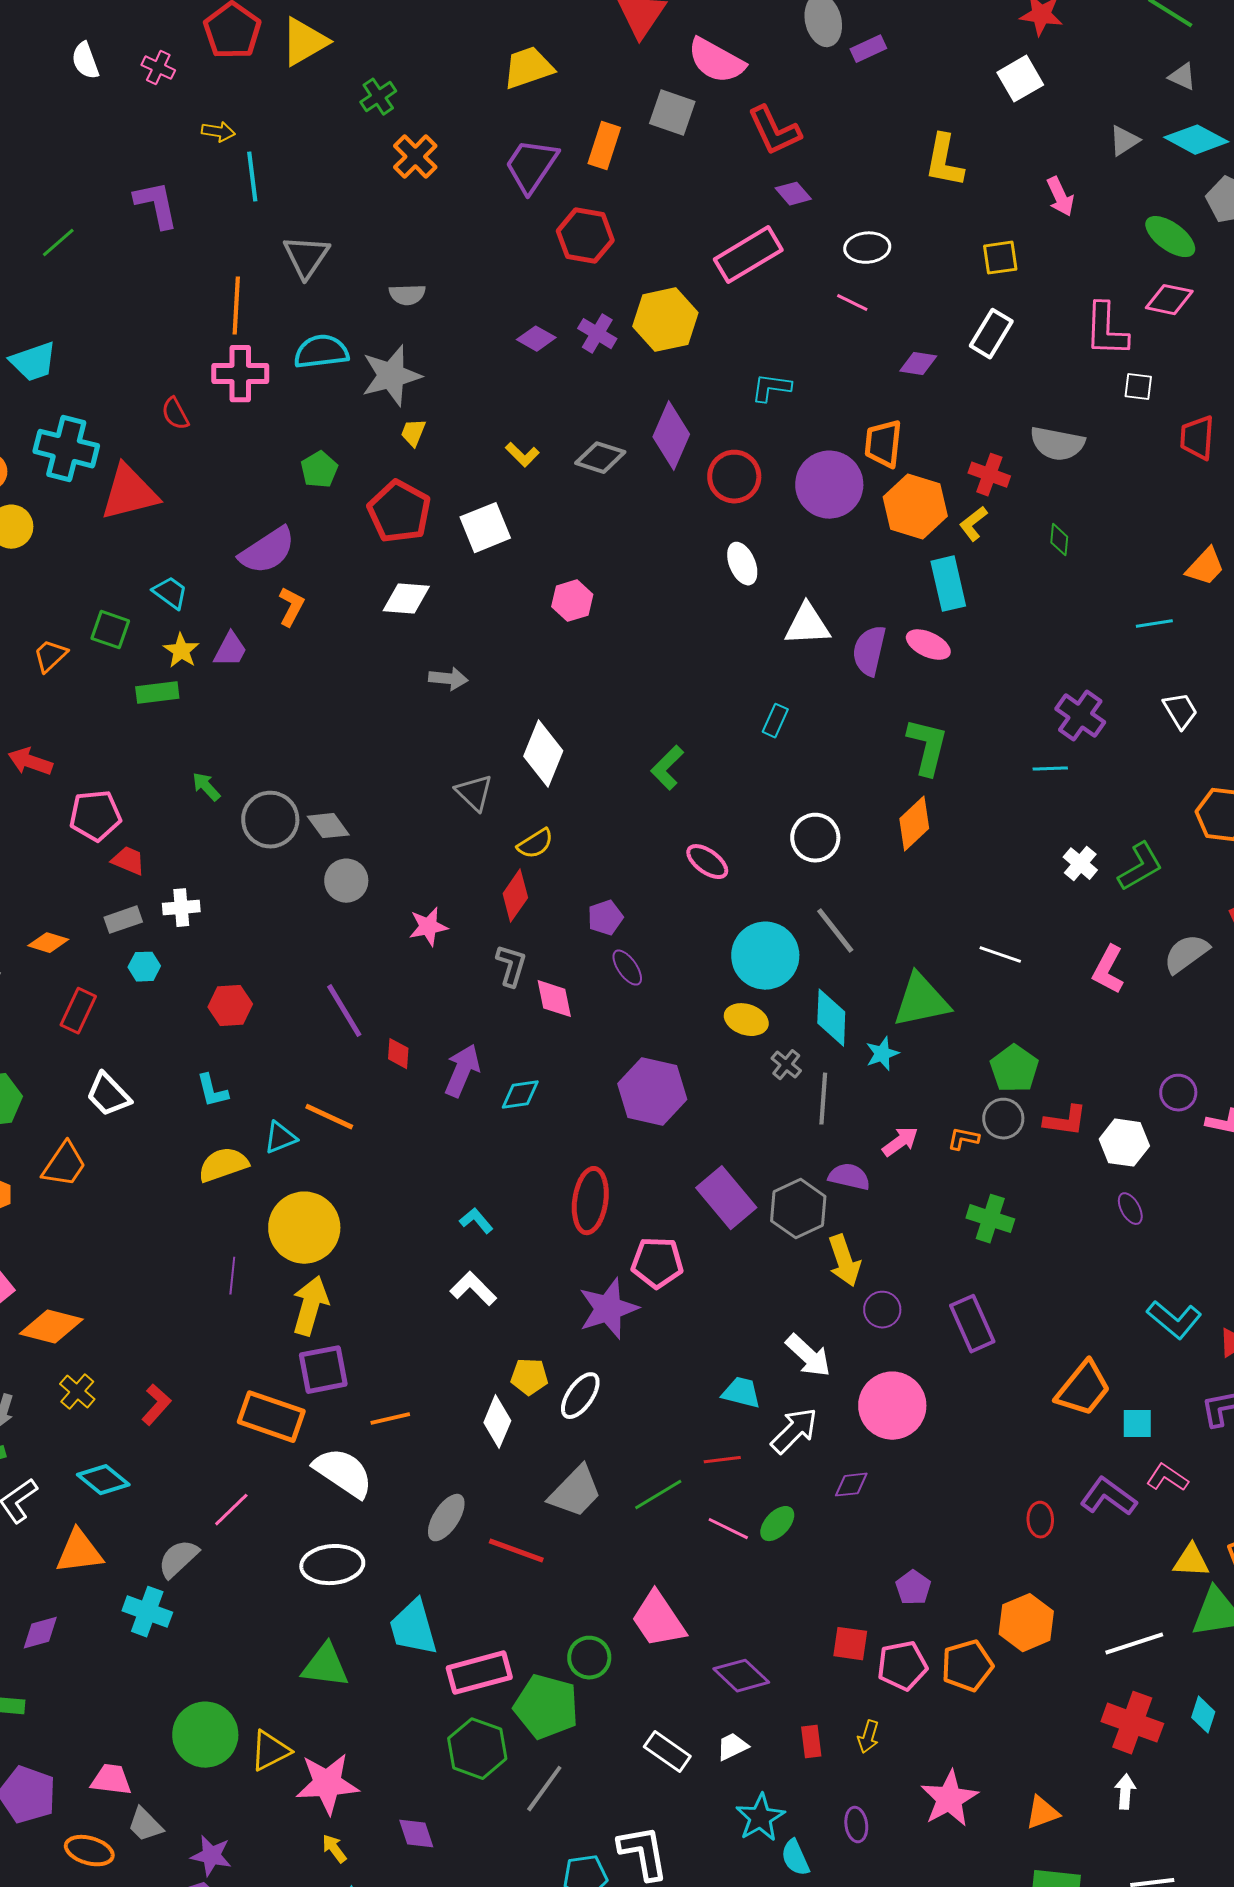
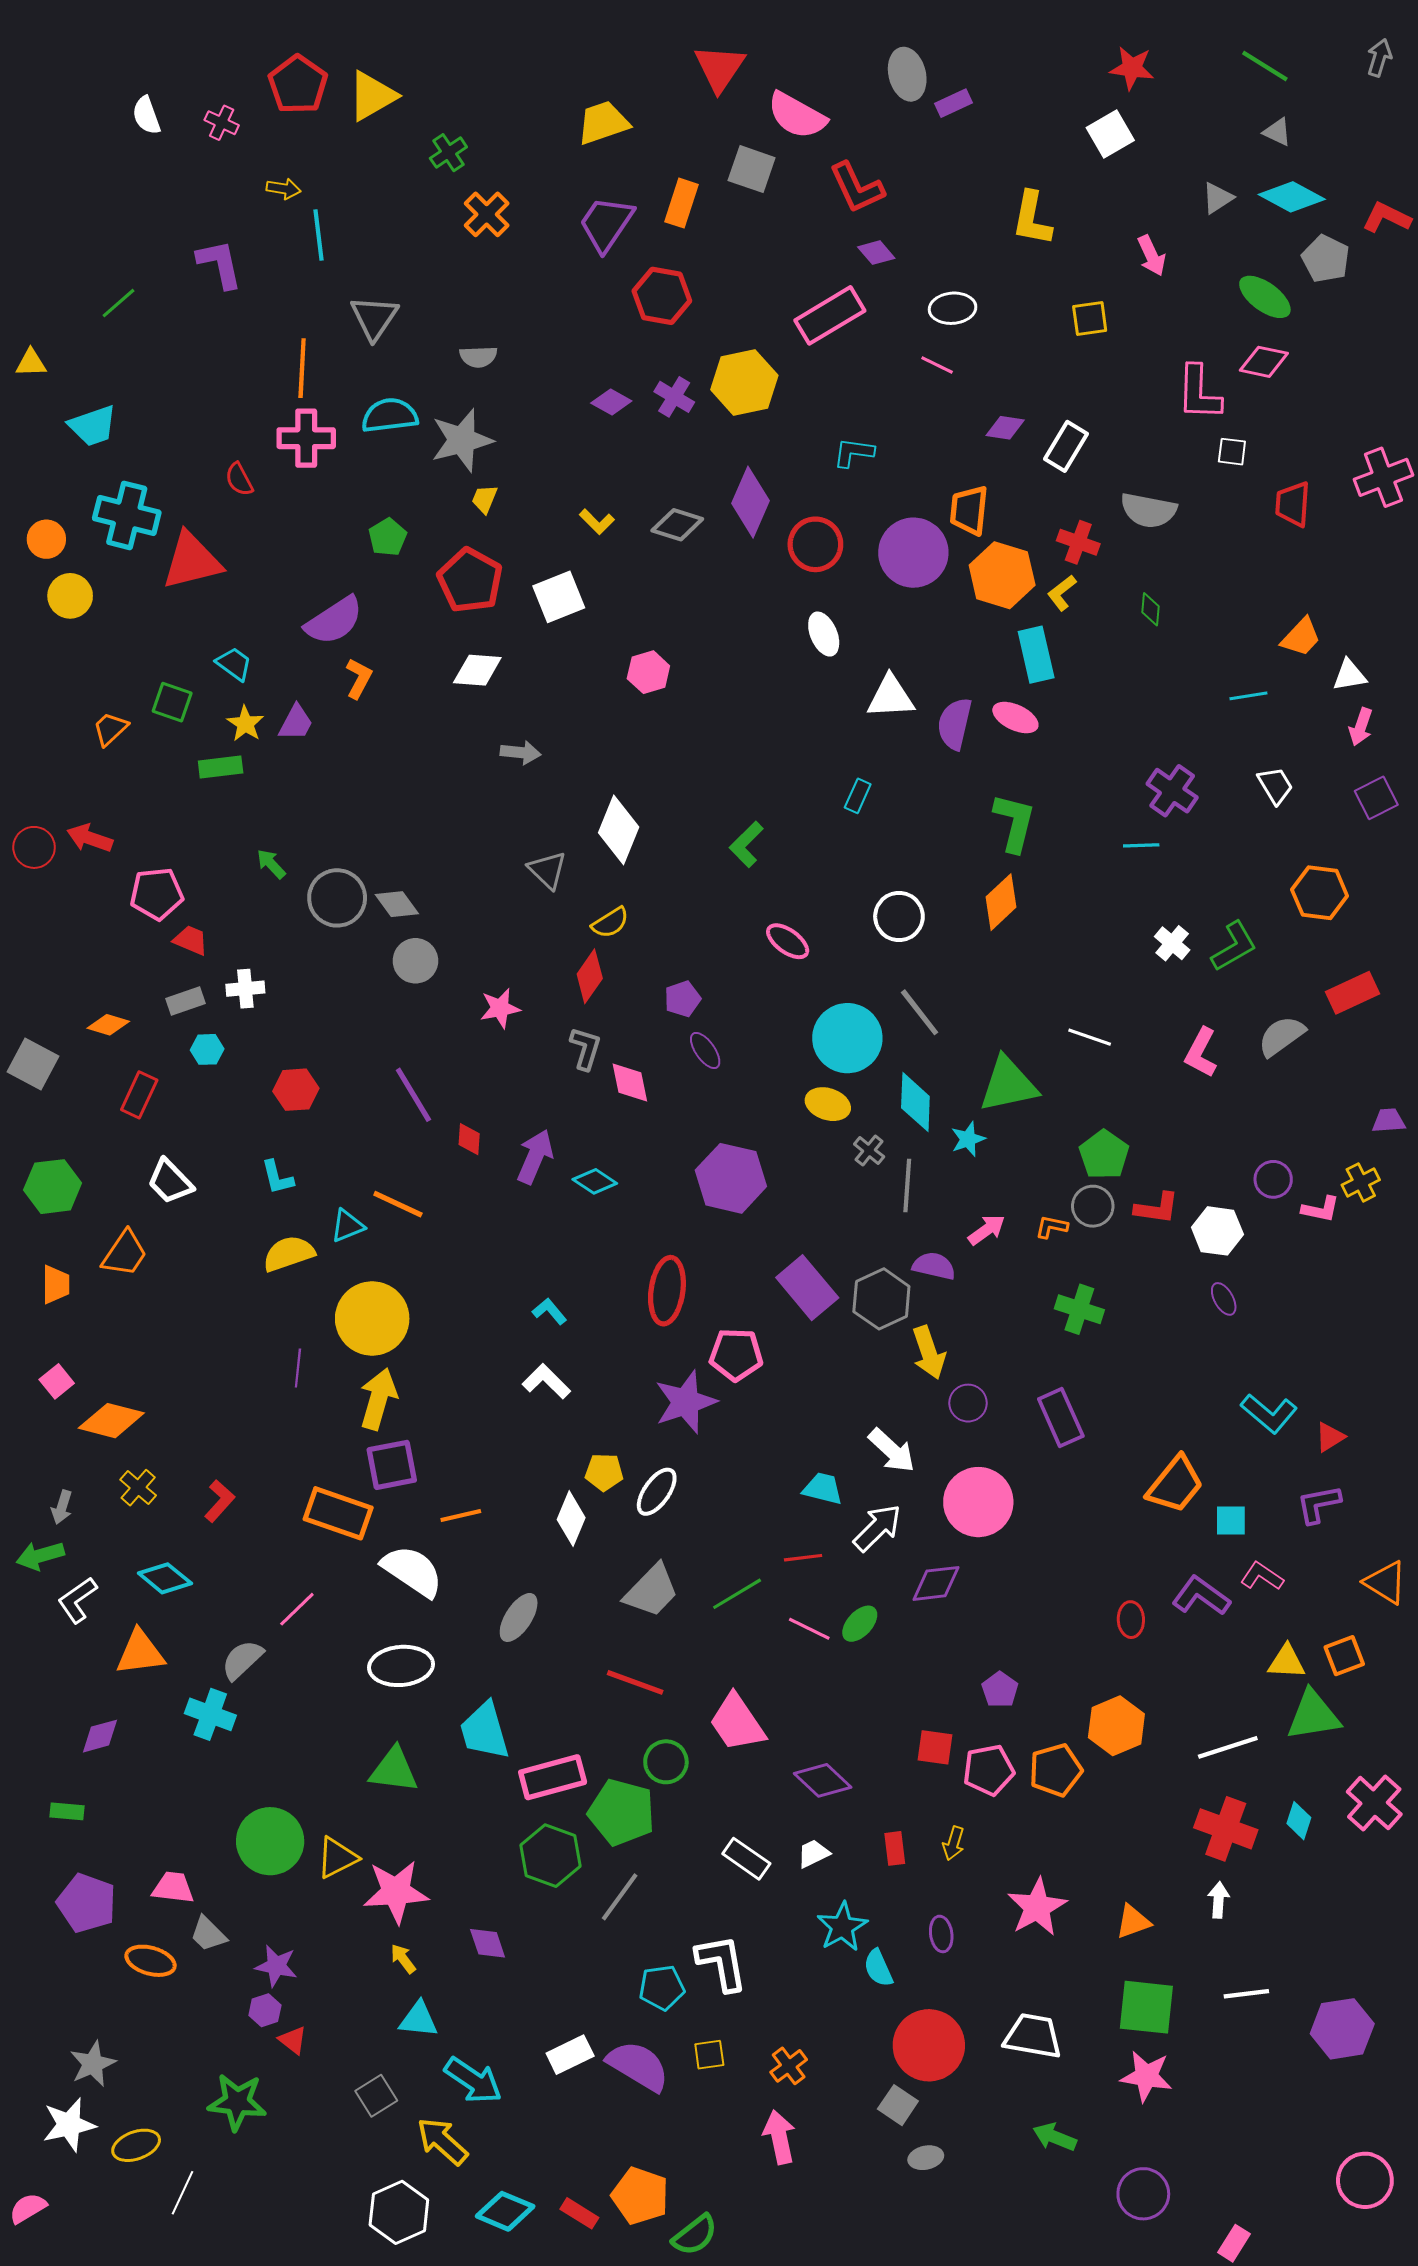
white rectangle: (991, 334) -> (1066, 446), moved
cyan diamond: (520, 1095) -> (595, 1181), turned 42
purple diamond: (851, 1485) -> (936, 1583), size x1.4
red line: (516, 1551) -> (635, 1682), moved

